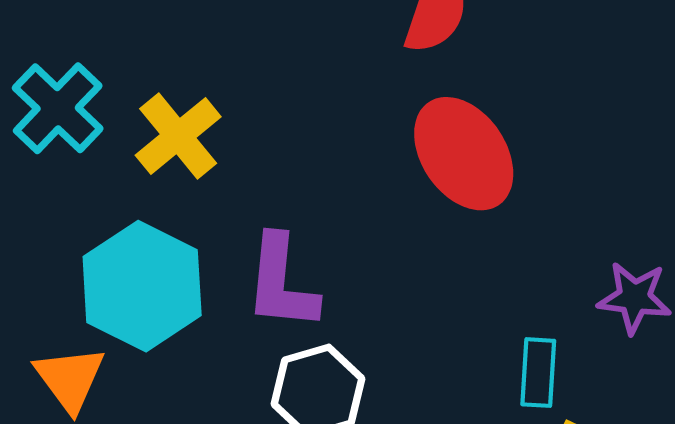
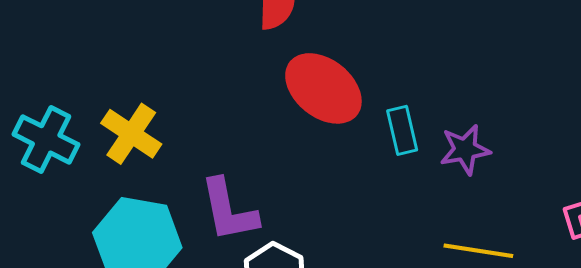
cyan rectangle: (538, 373) -> (402, 130), moved

